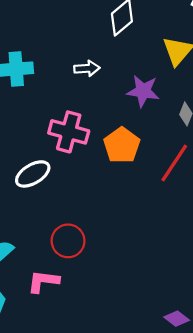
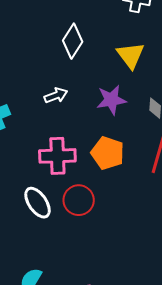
white ellipse: (33, 174) -> (38, 203), turned -76
red circle: (68, 241) -> (79, 200), moved

